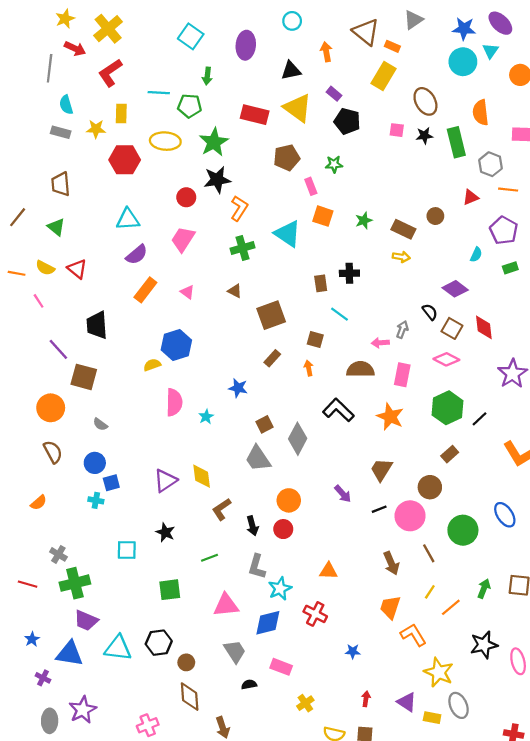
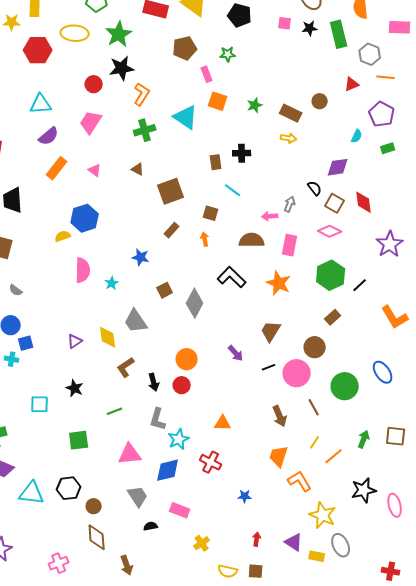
purple diamond: (455, 289) -> (338, 167), turned -45
gray trapezoid: (258, 459) -> (136, 321), moved
purple triangle: (165, 481) -> (75, 341), size x0.7

